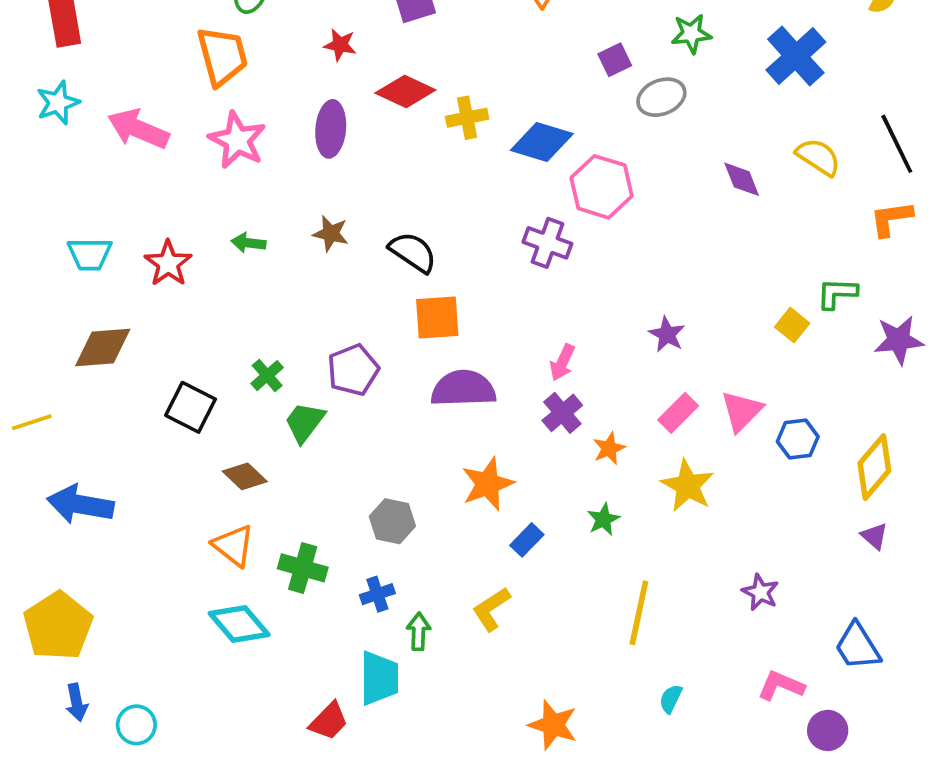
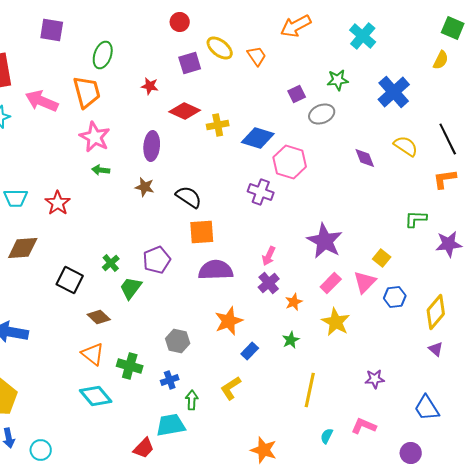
pink arrow: (138, 129) -> (42, 101), moved
purple ellipse: (331, 129) -> (152, 146), moved
green arrow: (248, 243) -> (101, 170), moved
yellow square: (792, 325) -> (382, 258), moved
purple star: (667, 334) -> (325, 241), size x1.8
purple star: (760, 592) -> (375, 379), turned -30
cyan trapezoid: (379, 678) -> (171, 425), turned -100
pink L-shape: (781, 686) -> (364, 426), moved

